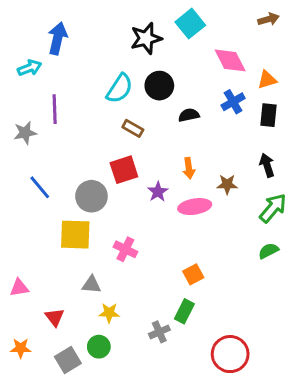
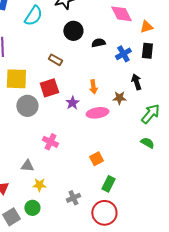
cyan semicircle: (119, 89) -> (33, 16), moved
blue cross: (233, 102) -> (123, 54), moved
black semicircle: (189, 115) -> (98, 43), moved
black arrow: (267, 165) -> (136, 82), moved
yellow square: (75, 235) -> (16, 79), moved
green semicircle: (268, 251) -> (147, 143), turned 56
green rectangle: (184, 311) -> (108, 184), moved
red circle: (230, 354) -> (104, 213), moved

